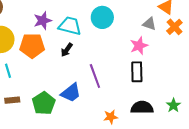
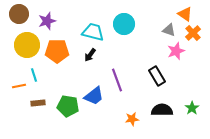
purple star: (43, 21) -> (47, 21), moved
pink star: (139, 46) -> (176, 51), moved
black rectangle: (137, 72) -> (157, 76), turned -30
green pentagon: (44, 103) -> (68, 106), turned -30

